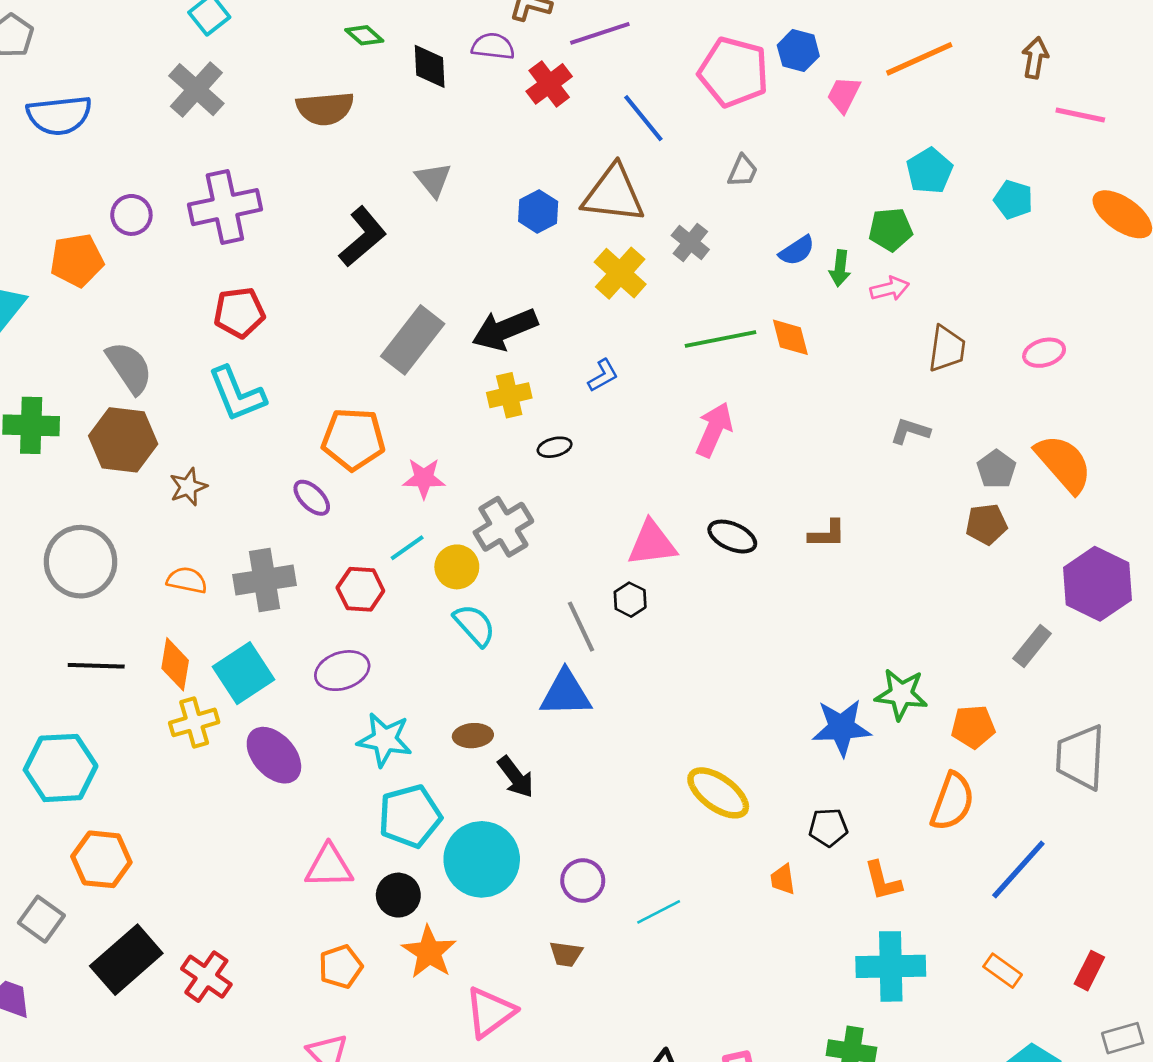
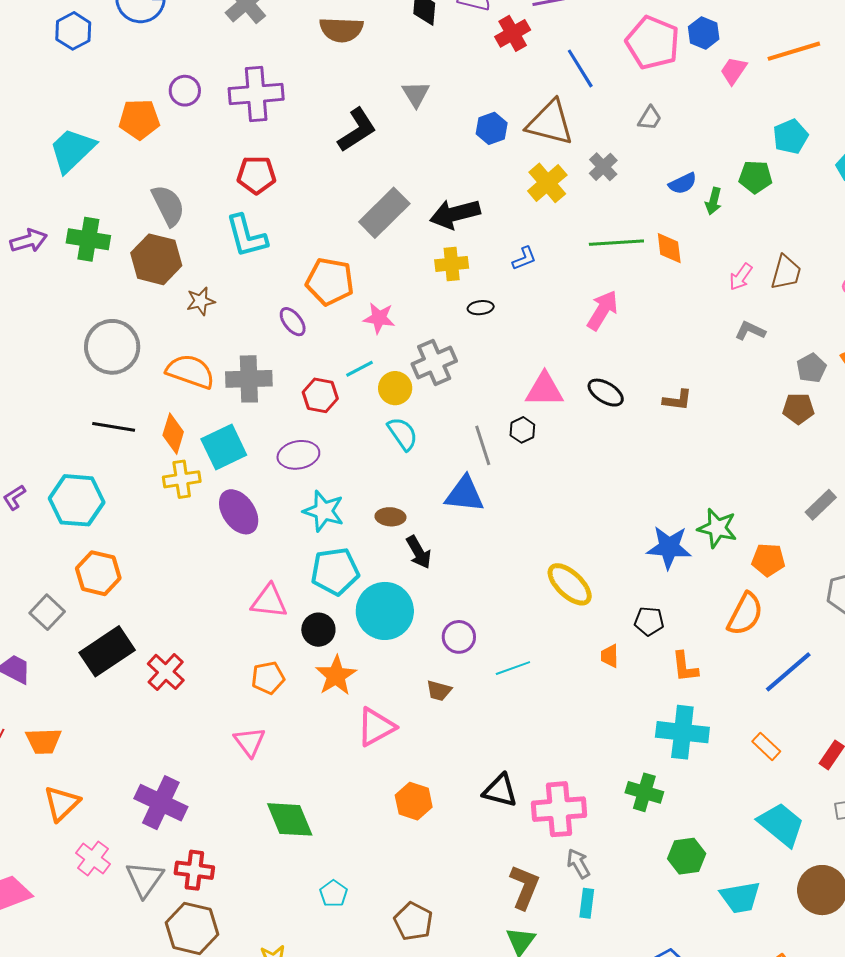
pink arrow: (890, 289) -> (741, 277), moved, turned 132
orange semicircle: (187, 580) -> (190, 371), size x1.6

